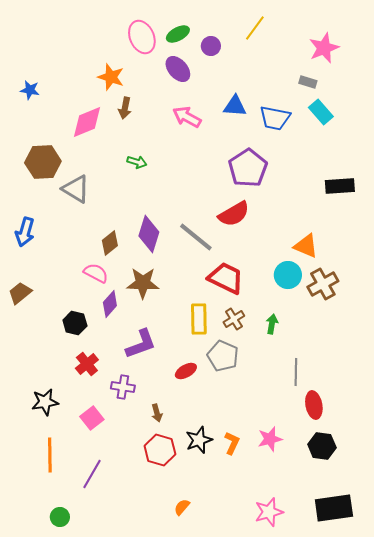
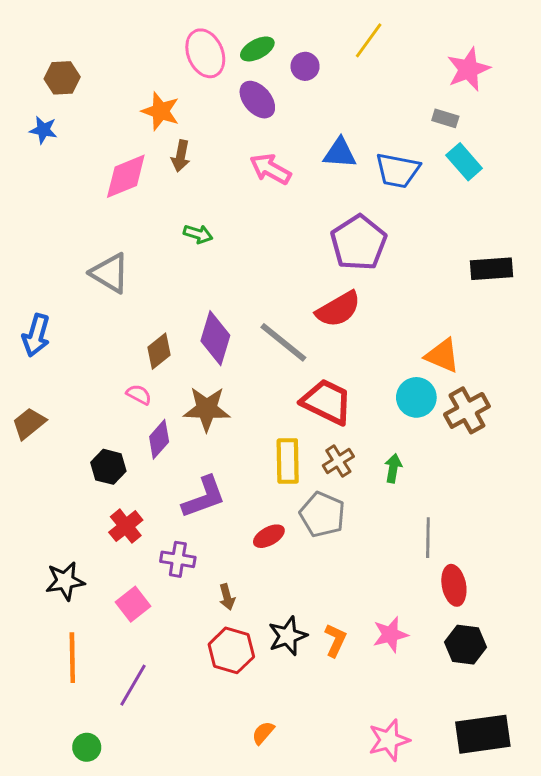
brown hexagon: (43, 162) -> (62, 78), moved, size x0.7
pink semicircle: (96, 273) -> (139, 395), size x0.7

